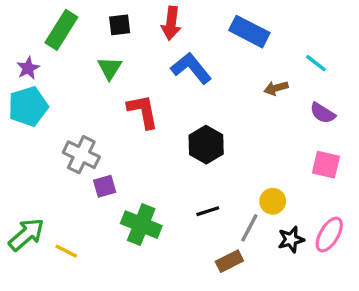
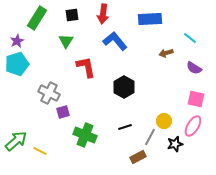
blue rectangle: (249, 32) -> (150, 19), turned -30
pink ellipse: (329, 235) -> (193, 126), moved

